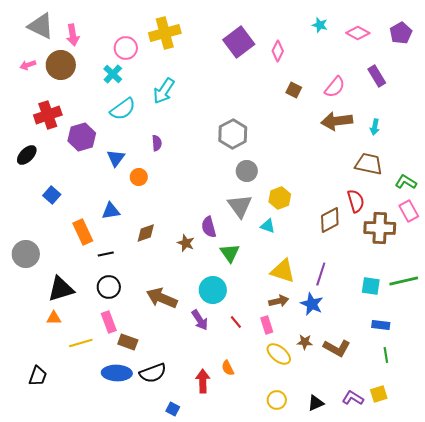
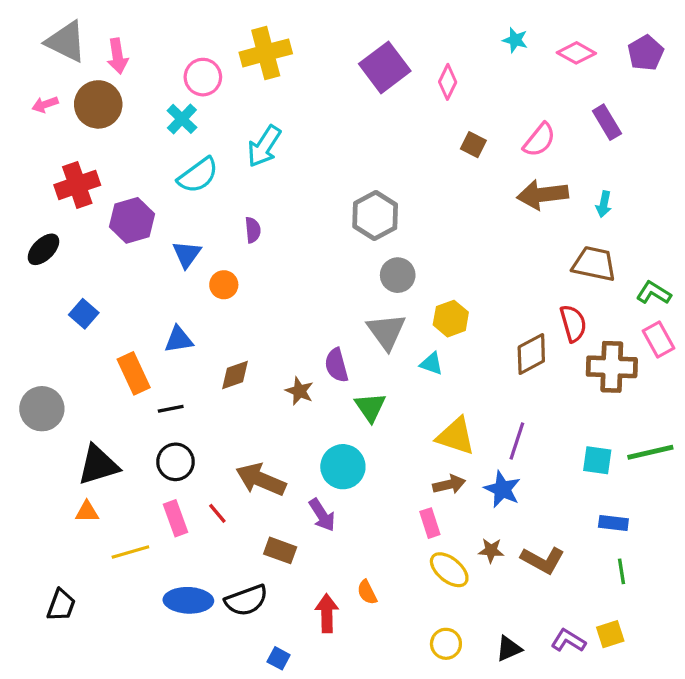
red line: (236, 322) -> (217, 513), moved
brown rectangle: (128, 342) -> (280, 550), moved

